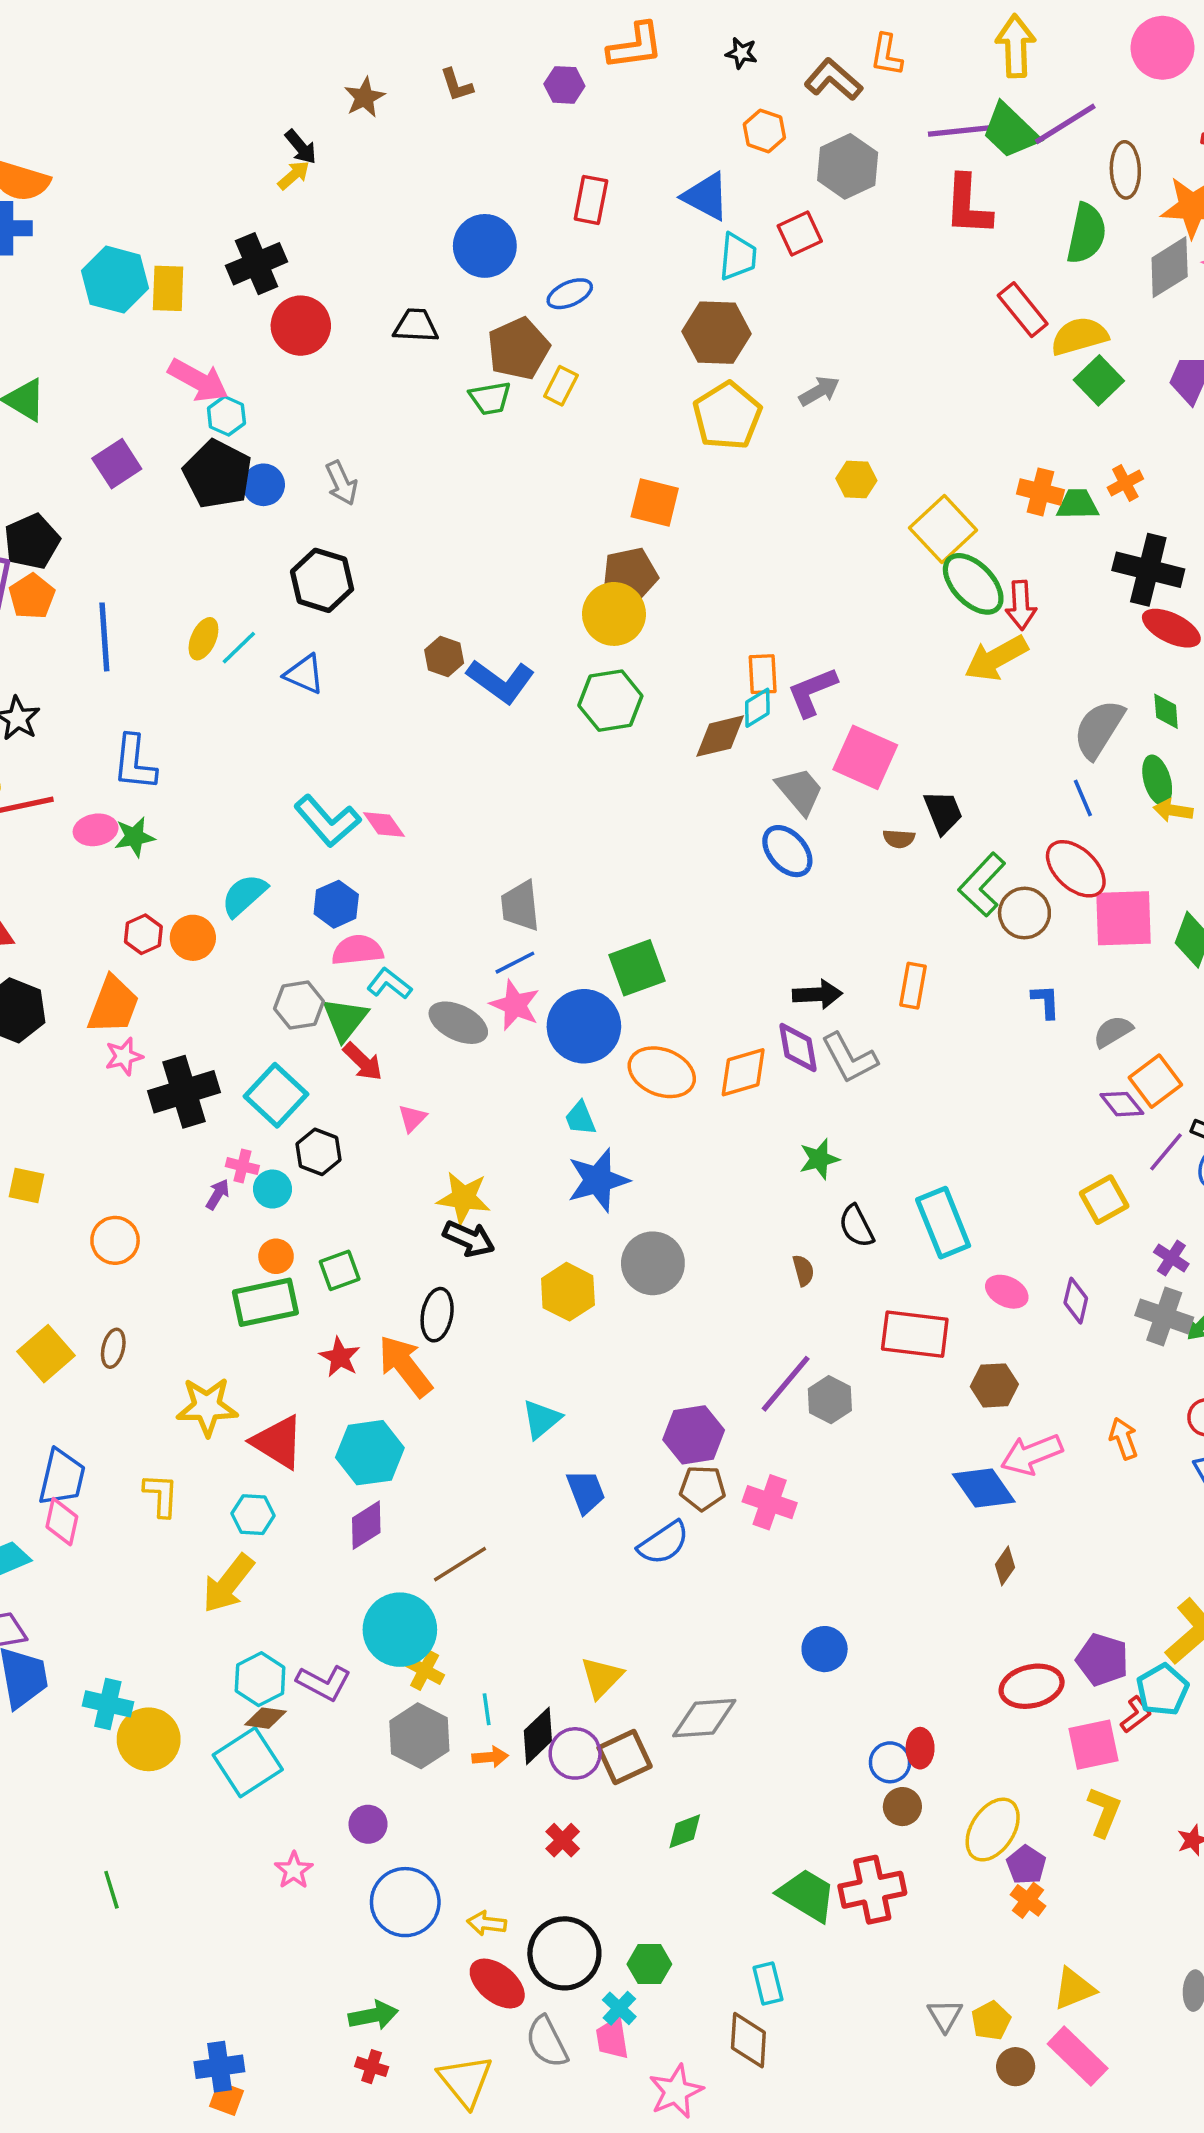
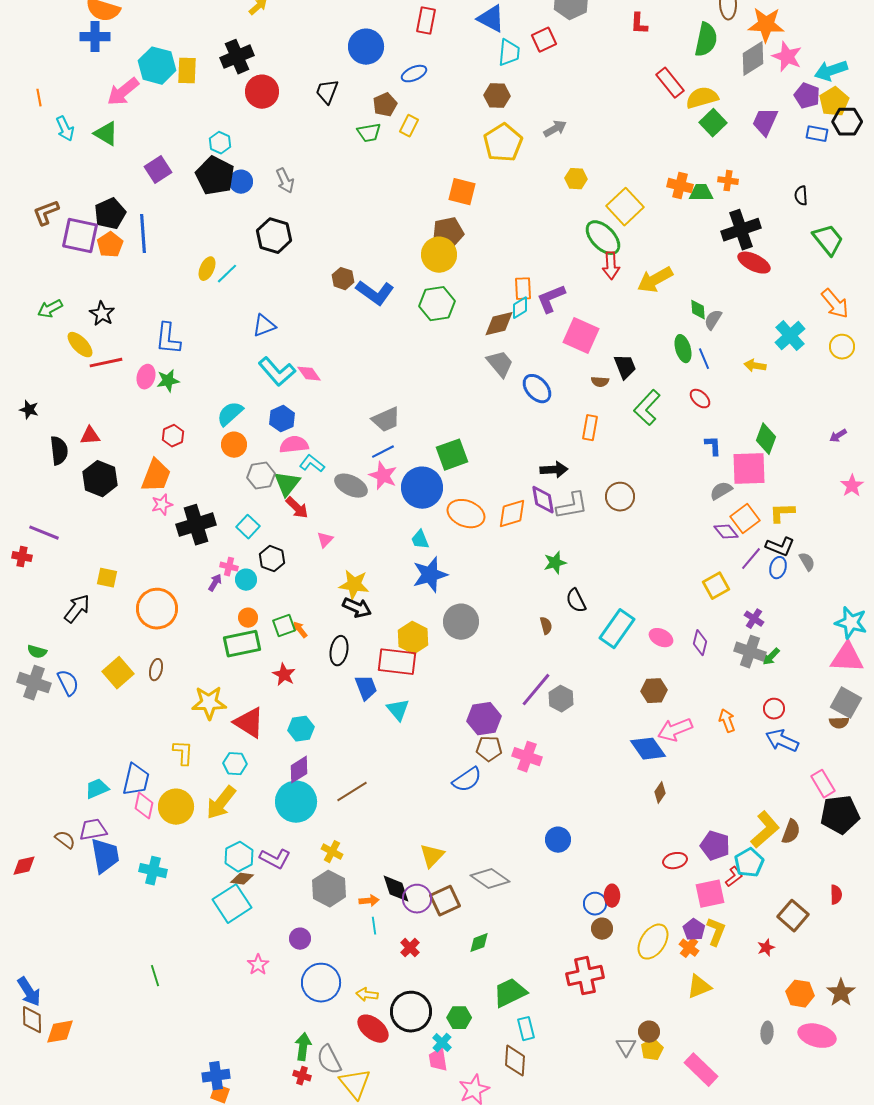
red L-shape: (968, 205) -> (639, 24), size x0.6
black trapezoid: (416, 326) -> (327, 92), turned -72
brown hexagon: (717, 333) -> (497, 96), size x0.7
brown pentagon: (518, 349) -> (385, 105), size x0.7
pink arrow: (198, 380) -> (123, 92), moved, turned 112
orange cross: (1125, 483) -> (728, 181), turned 36
black cross: (1148, 570) -> (741, 230), turned -33
green ellipse: (973, 584) -> (603, 238), moved
red arrow: (1021, 605) -> (611, 266), moved
blue line: (104, 637) -> (143, 234), moved
blue triangle: (304, 674) -> (264, 326), moved, turned -45
green diamond: (1166, 711) -> (698, 310), moved
gray semicircle: (1099, 729) -> (713, 320), size x0.6
green ellipse: (1157, 780) -> (683, 349), moved
gray trapezoid: (800, 791) -> (500, 364), moved
pink ellipse: (96, 830) -> (146, 377), turned -65
red ellipse: (1076, 869) -> (700, 399), size x0.6
gray trapezoid: (520, 906) -> (386, 420), turned -108
brown circle: (1024, 913) -> (620, 497), moved
pink square: (1124, 918) -> (749, 469), moved
orange circle: (193, 938) -> (234, 445), moved
orange rectangle: (913, 986) -> (590, 428), moved
blue L-shape: (1046, 1001) -> (713, 446), moved
gray L-shape: (849, 1058) -> (572, 506), turned -72
cyan square: (276, 1095) -> (248, 527), size x0.7
cyan rectangle: (943, 1223) -> (617, 629), moved, turned 57
orange circle: (115, 1240) -> (157, 609), size x1.5
red rectangle: (915, 1334) -> (397, 662), moved
orange arrow: (405, 1366) -> (300, 630), moved, size x0.5
cyan triangle: (541, 1419) -> (398, 710), turned -30
cyan hexagon: (370, 1453) -> (301, 729), size x0.7
blue trapezoid: (62, 1477) -> (136, 780), moved
blue trapezoid: (586, 1492) -> (366, 688), moved
pink diamond: (62, 1522) -> (144, 806), moved
cyan circle: (400, 1630) -> (296, 802), moved
red ellipse: (1032, 1686) -> (675, 861), size x0.7
cyan line: (487, 1709) -> (374, 926), moved
gray diamond: (704, 1718) -> (490, 879), turned 39
black diamond: (538, 1736) -> (396, 889), turned -64
yellow circle: (149, 1739) -> (176, 807), moved
purple pentagon: (1026, 1865) -> (694, 930), moved
green trapezoid: (807, 1895) -> (510, 993), moved, turned -57
orange cross: (1028, 1900) -> (689, 948), moved
yellow triangle: (1074, 1989) -> (699, 987), moved
green arrow: (373, 2015) -> (303, 1047), turned -72
gray semicircle: (547, 2042) -> (329, 1060), moved
brown circle: (1016, 2067) -> (649, 1032), moved

